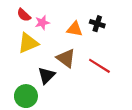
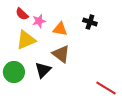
orange triangle: (75, 29) -> (60, 29), moved
red line: (99, 66) -> (106, 88), moved
green circle: (26, 96) -> (14, 72), moved

